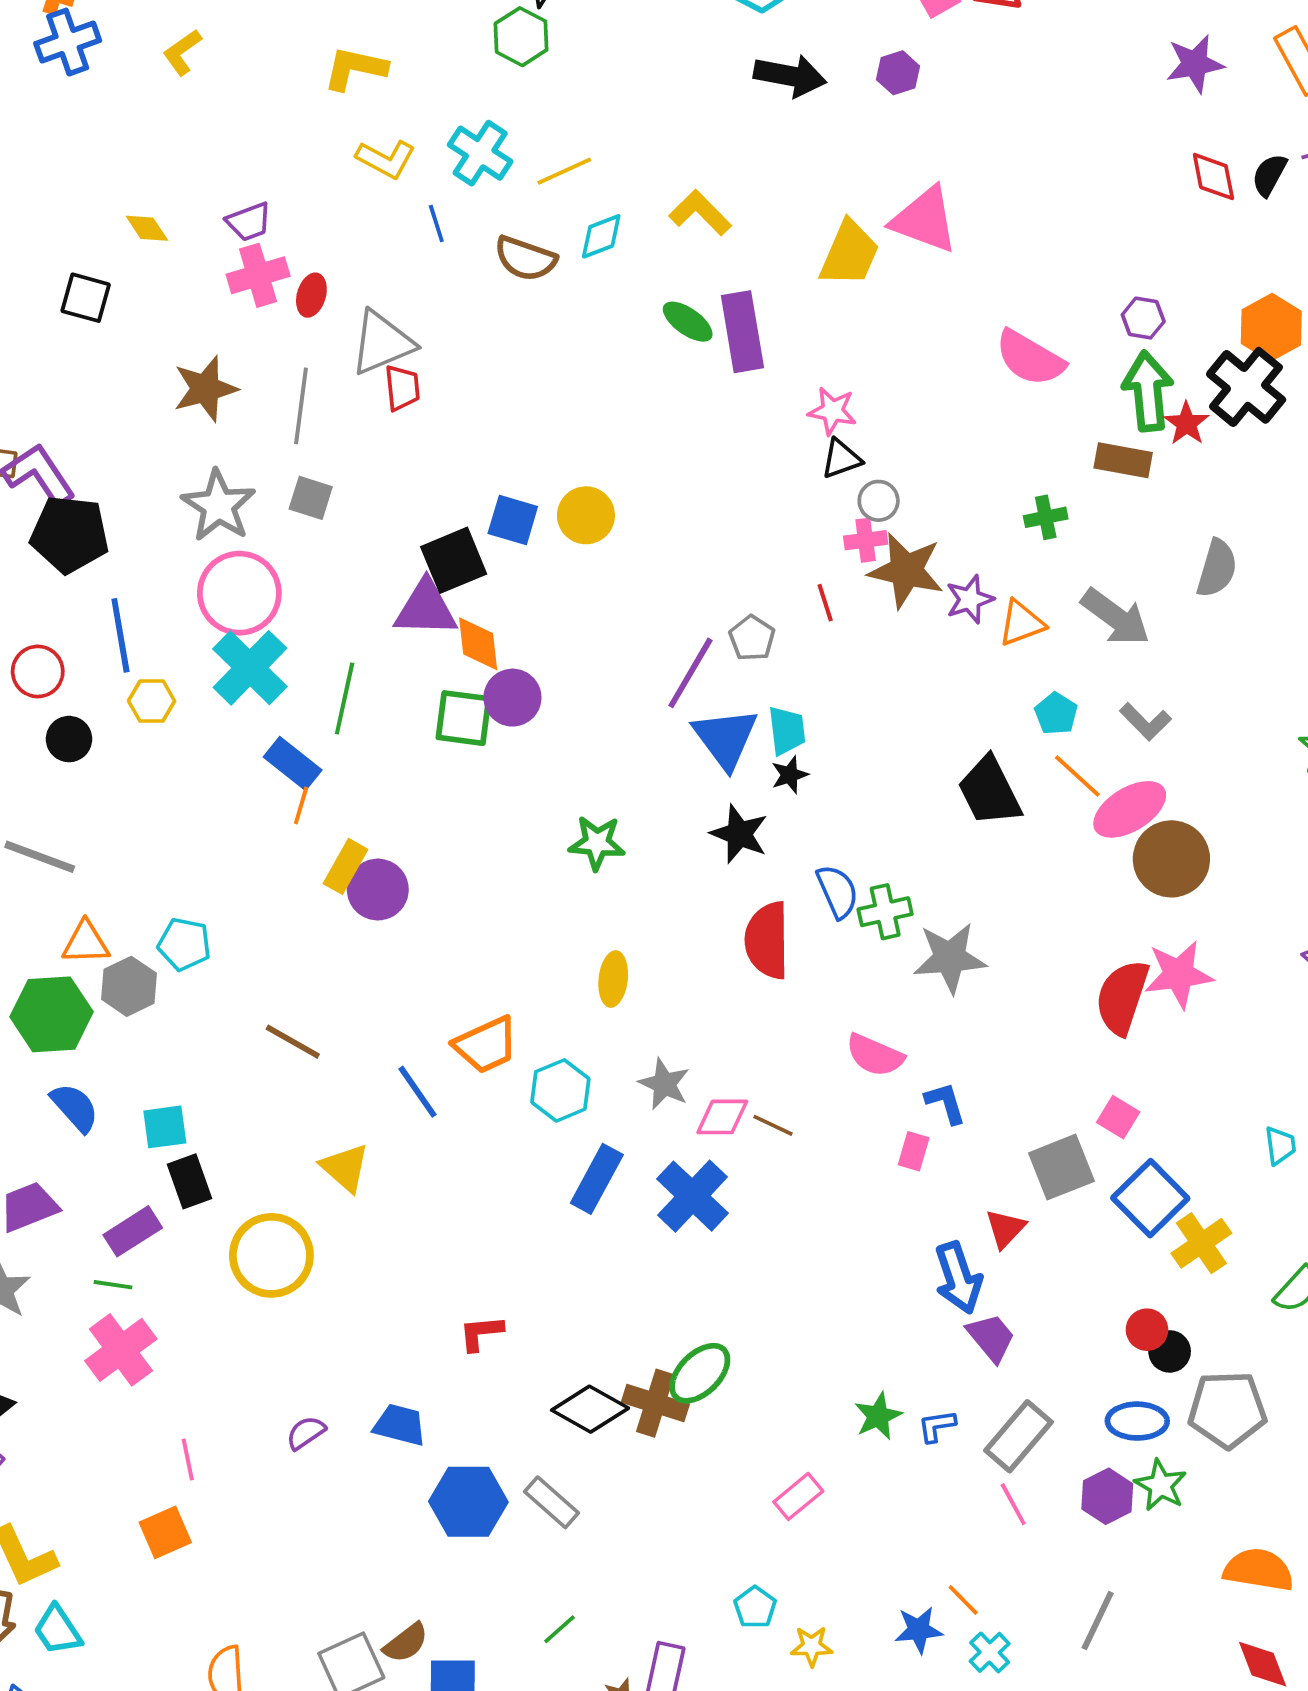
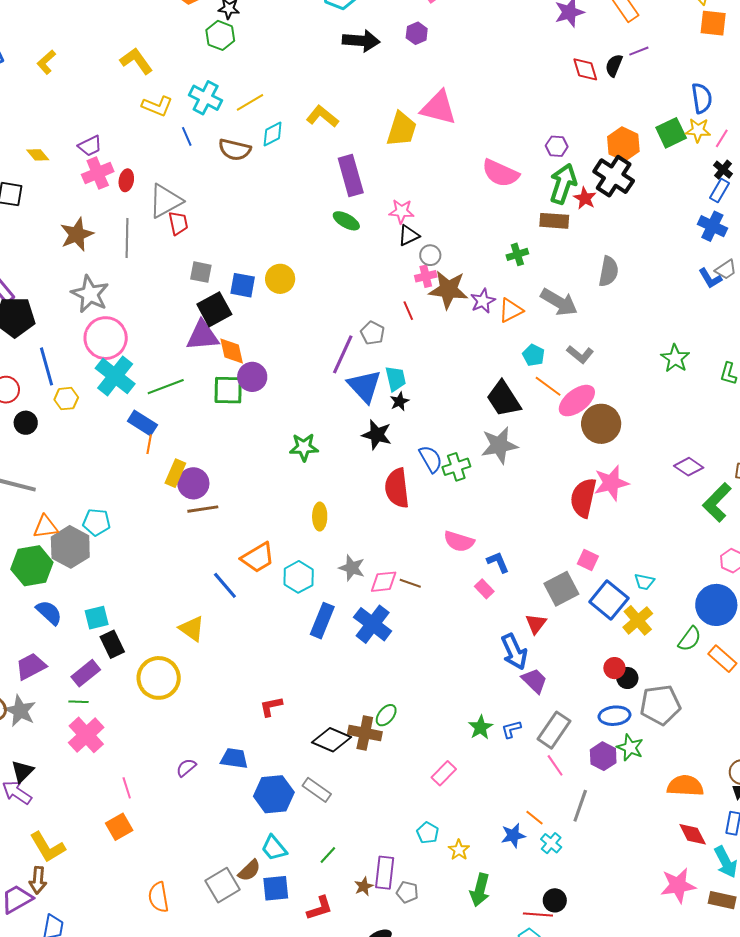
yellow L-shape: (355, 68) -> (136, 61), turned 48
green ellipse: (688, 322) -> (346, 221), moved
green arrow: (1148, 391) -> (563, 184), turned 30
gray square: (311, 498) -> (201, 272), moved
green line: (345, 699) -> (166, 387), turned 63
gray star: (950, 958) -> (499, 445), moved
gray hexagon: (129, 986) -> (70, 547), size x1.4
brown line: (293, 1042) -> (203, 509), moved, turned -32
cyan trapezoid: (1280, 1146) -> (644, 582), moved, turned 115
pink rectangle: (914, 1151) -> (484, 589), turned -54
green ellipse: (700, 1373) -> (386, 715), size x0.7
gray line: (1098, 1620) -> (580, 806), moved
cyan trapezoid: (57, 1630) -> (274, 848), moved
yellow star: (812, 1646) -> (459, 850), turned -30

